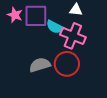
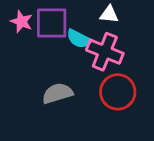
red circle: (67, 64) -> (118, 92), moved

